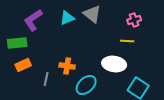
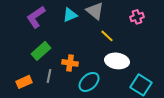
yellow line: (127, 41) -> (107, 36), moved, turned 40
green rectangle: (17, 43) -> (41, 51), moved, turned -36
orange rectangle: (23, 65) -> (24, 82), moved

